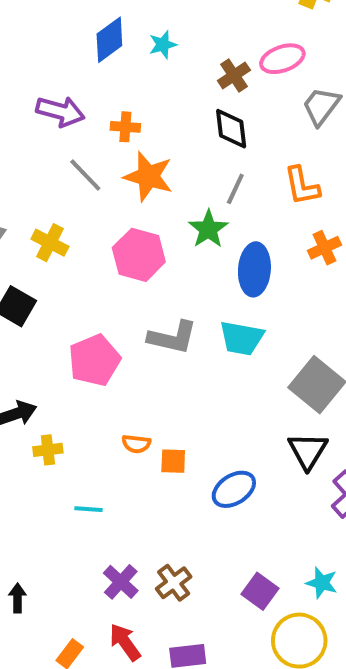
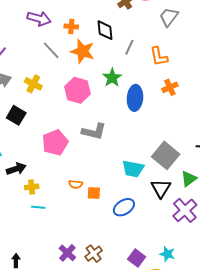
black diamond: (231, 129) -> (105, 30), moved
gray line: (235, 189) -> (129, 47), moved
cyan trapezoid: (242, 338) -> (133, 169), moved
cyan line: (88, 509) -> (38, 207), moved

